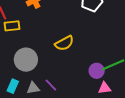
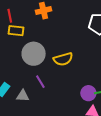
gray circle: (26, 60) -> (34, 54), moved
purple line: (51, 85) -> (40, 82), moved

